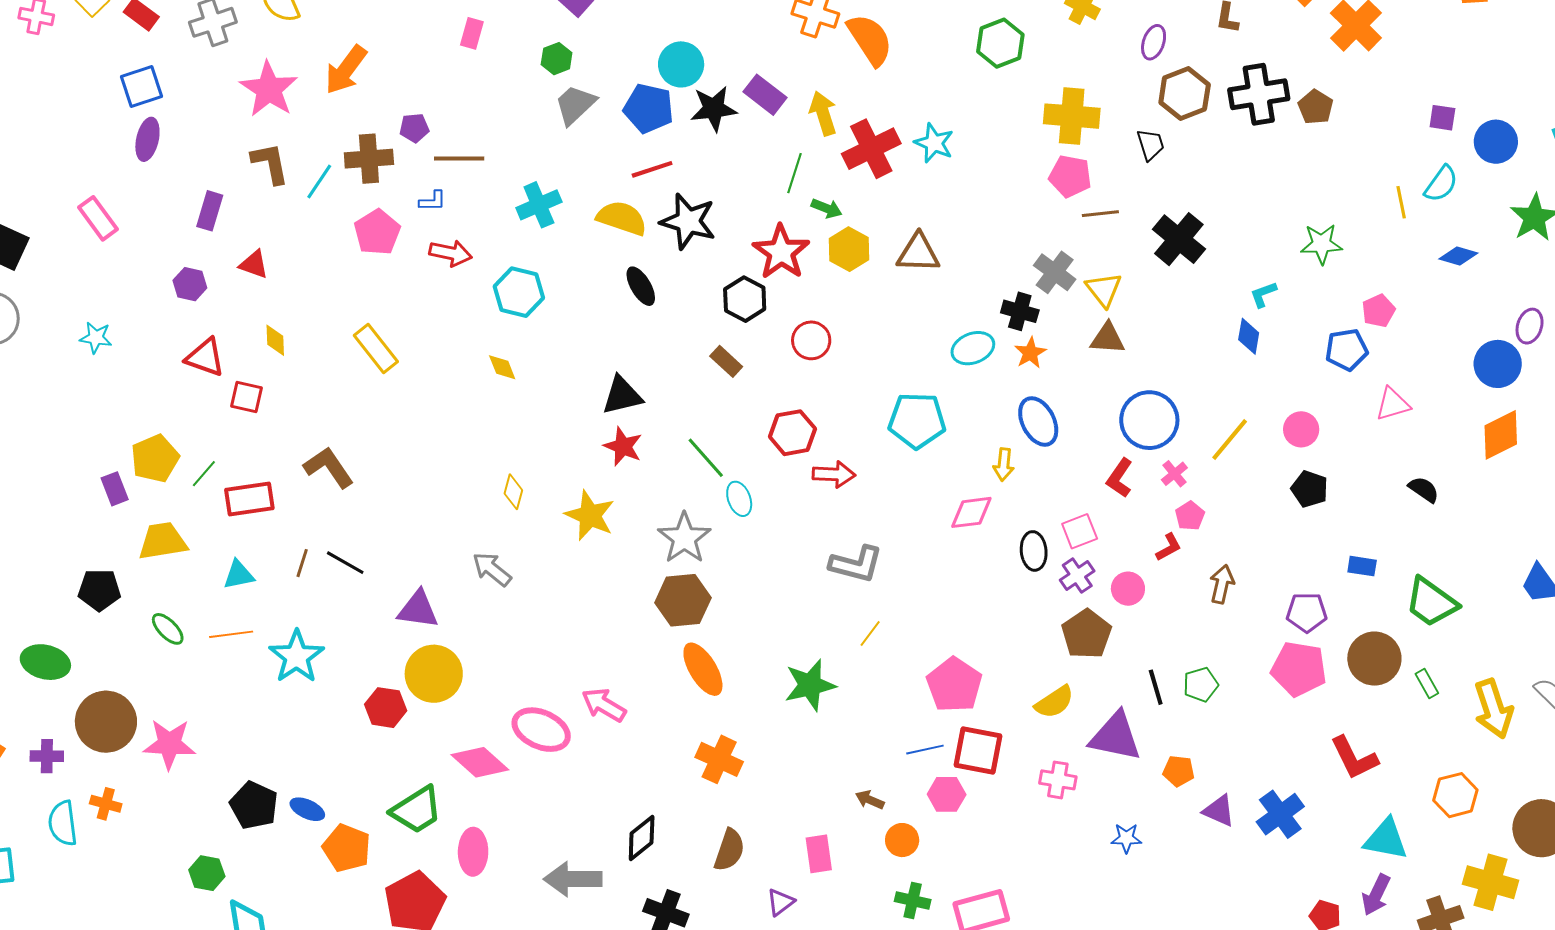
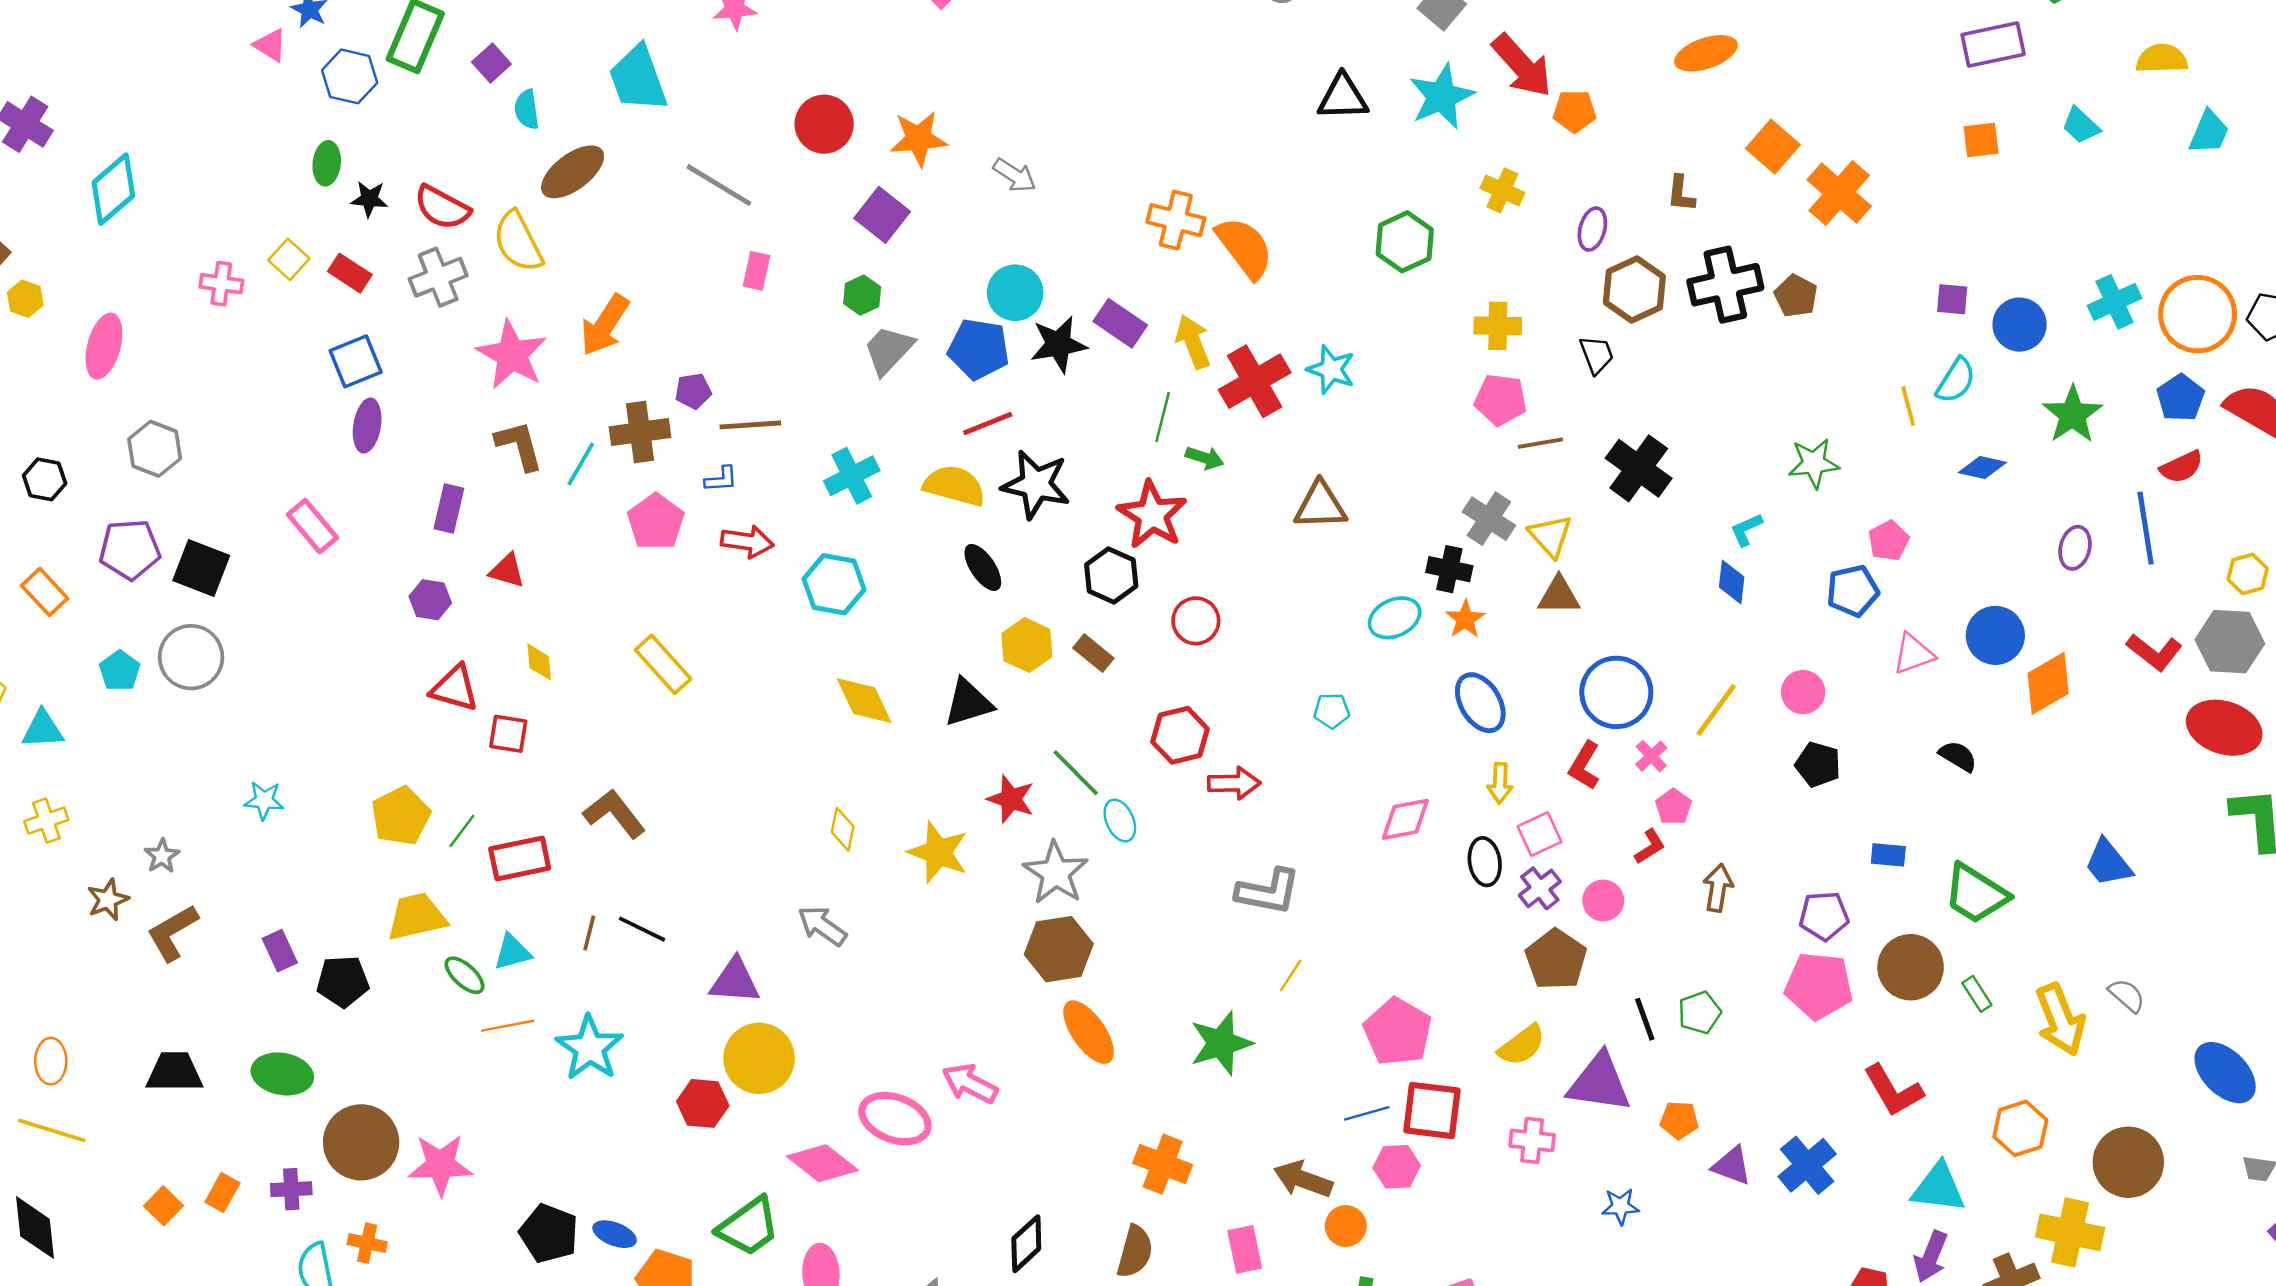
yellow cross: (1072, 116) -> (1498, 326), size x0.7
yellow hexagon: (849, 249) -> (1027, 645), moved
cyan star: (96, 338) -> (264, 800), moved
blue circle: (1498, 364) -> (1995, 635), moved
yellow diamond: (502, 367) -> (864, 701), moved, size x1.6
cyan pentagon: (917, 420) -> (1332, 711), size x0.5
red star: (623, 446) -> (1011, 799), moved
yellow arrow: (1004, 465) -> (1500, 783), moved
purple rectangle: (115, 489) -> (280, 951), moved
green ellipse: (168, 629) -> (465, 975), moved
orange cross: (719, 759) -> (1163, 1164), moved
brown arrow: (870, 800) -> (1303, 1179), size x1.6

